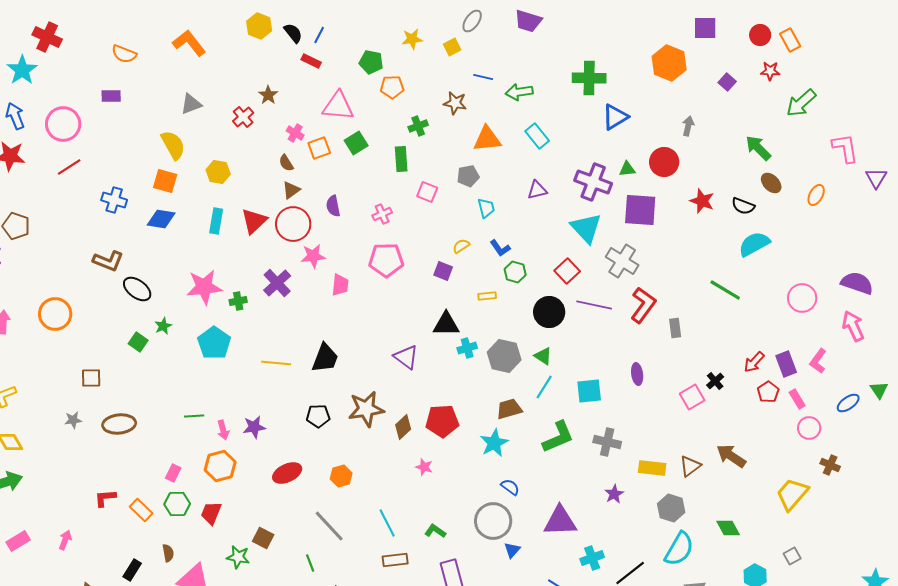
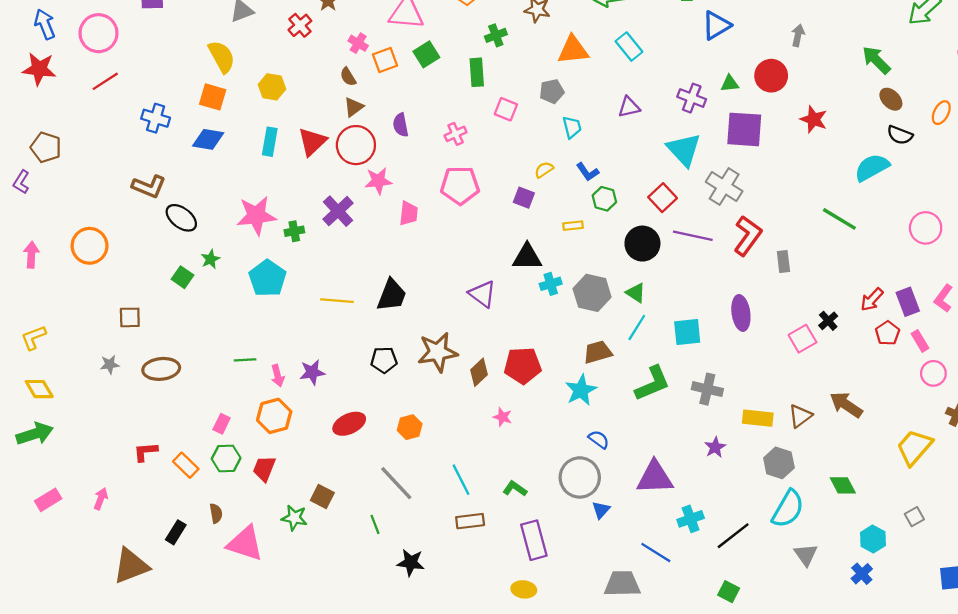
purple cross: (593, 182) -> (692, 98), size x0.7
black semicircle: (743, 206) -> (900, 135), moved
purple ellipse: (637, 374) -> (741, 313), size x1.4

